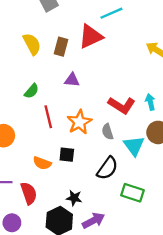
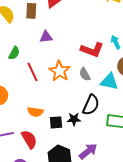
cyan triangle: (134, 146) -> (109, 82), turned -30
black square: (67, 155) -> (56, 122), moved
black star: (74, 198) -> (74, 119), moved

